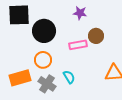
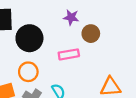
brown circle: (96, 36) -> (91, 34), moved

